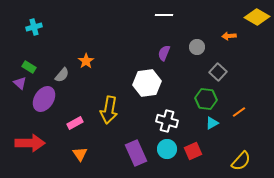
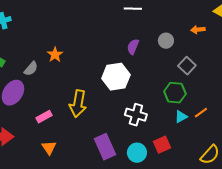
orange line: (239, 112) -> (201, 113), moved
cyan circle: (167, 149) -> (137, 153), moved

